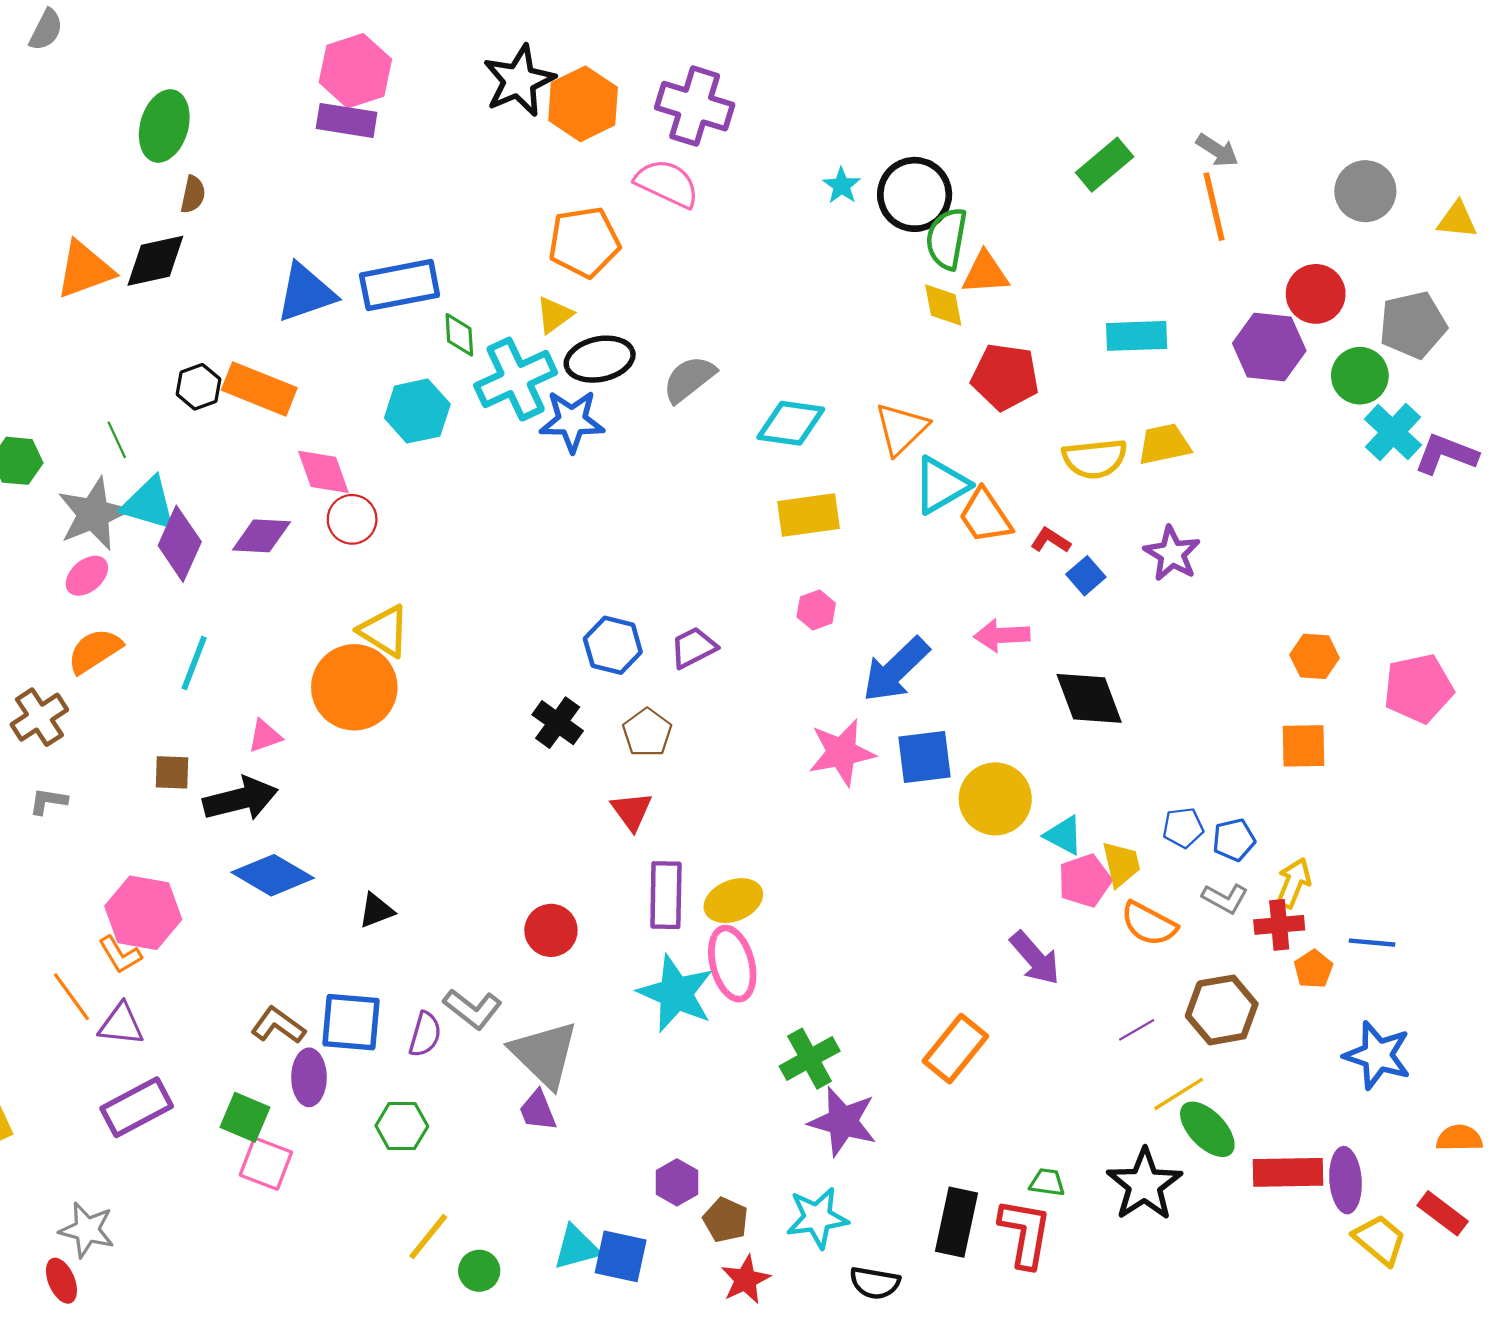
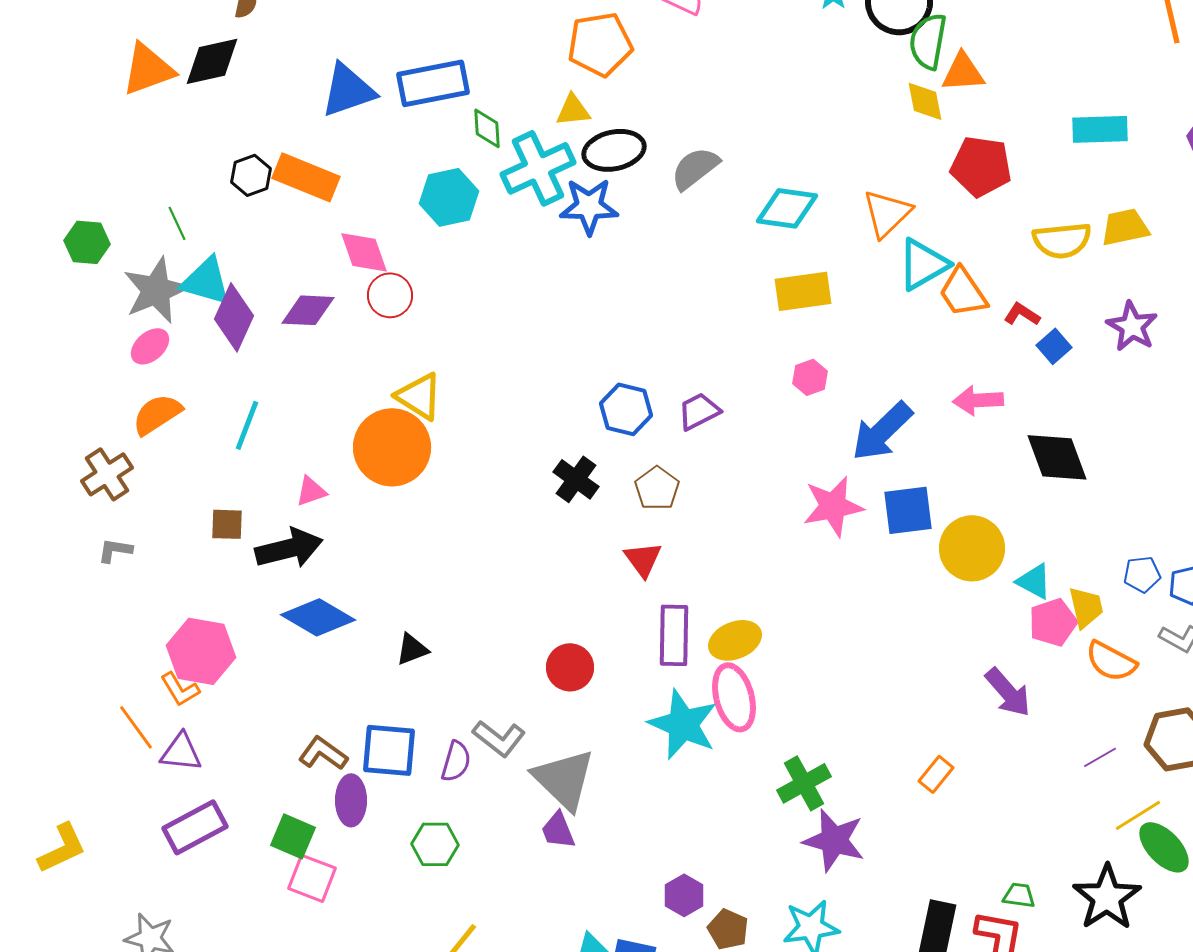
yellow triangle: (554, 315) -> (573, 110), turned 30
orange rectangle: (955, 1049) -> (936, 774), size x0.6

